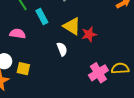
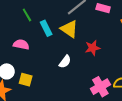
yellow triangle: (72, 26) -> (69, 29), moved
white semicircle: (62, 49) -> (65, 62), turned 56

